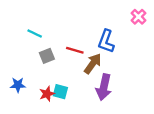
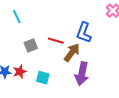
cyan line: (35, 33) -> (17, 17), moved, turned 40
red star: (47, 94) -> (20, 72), moved

